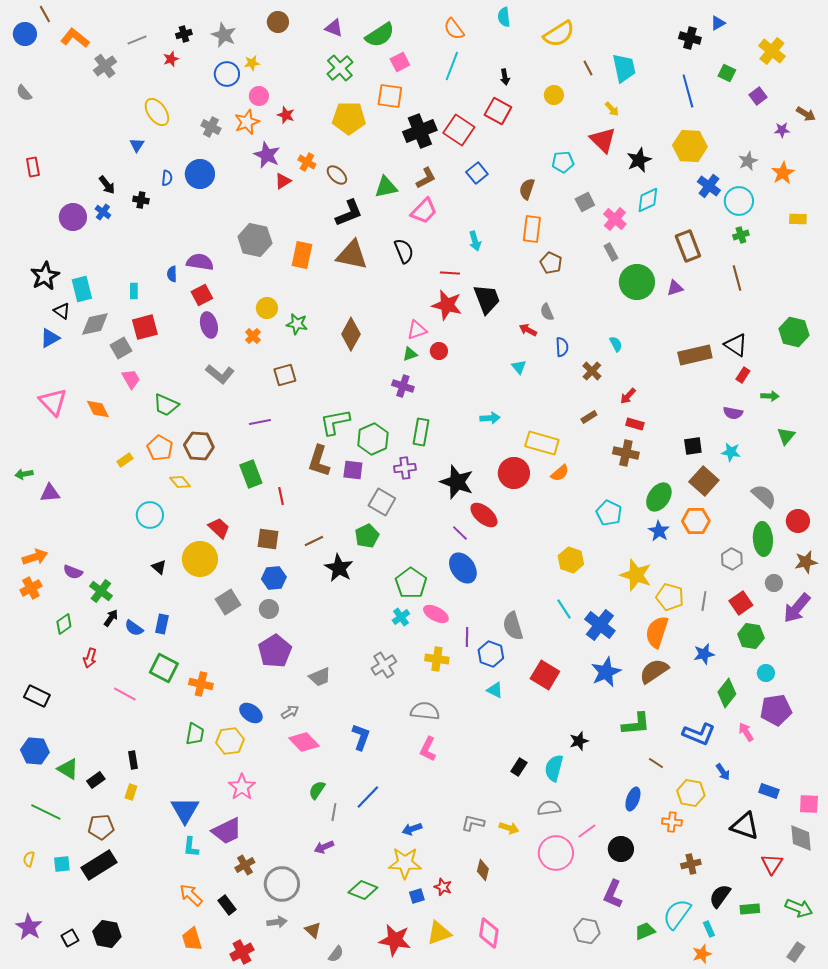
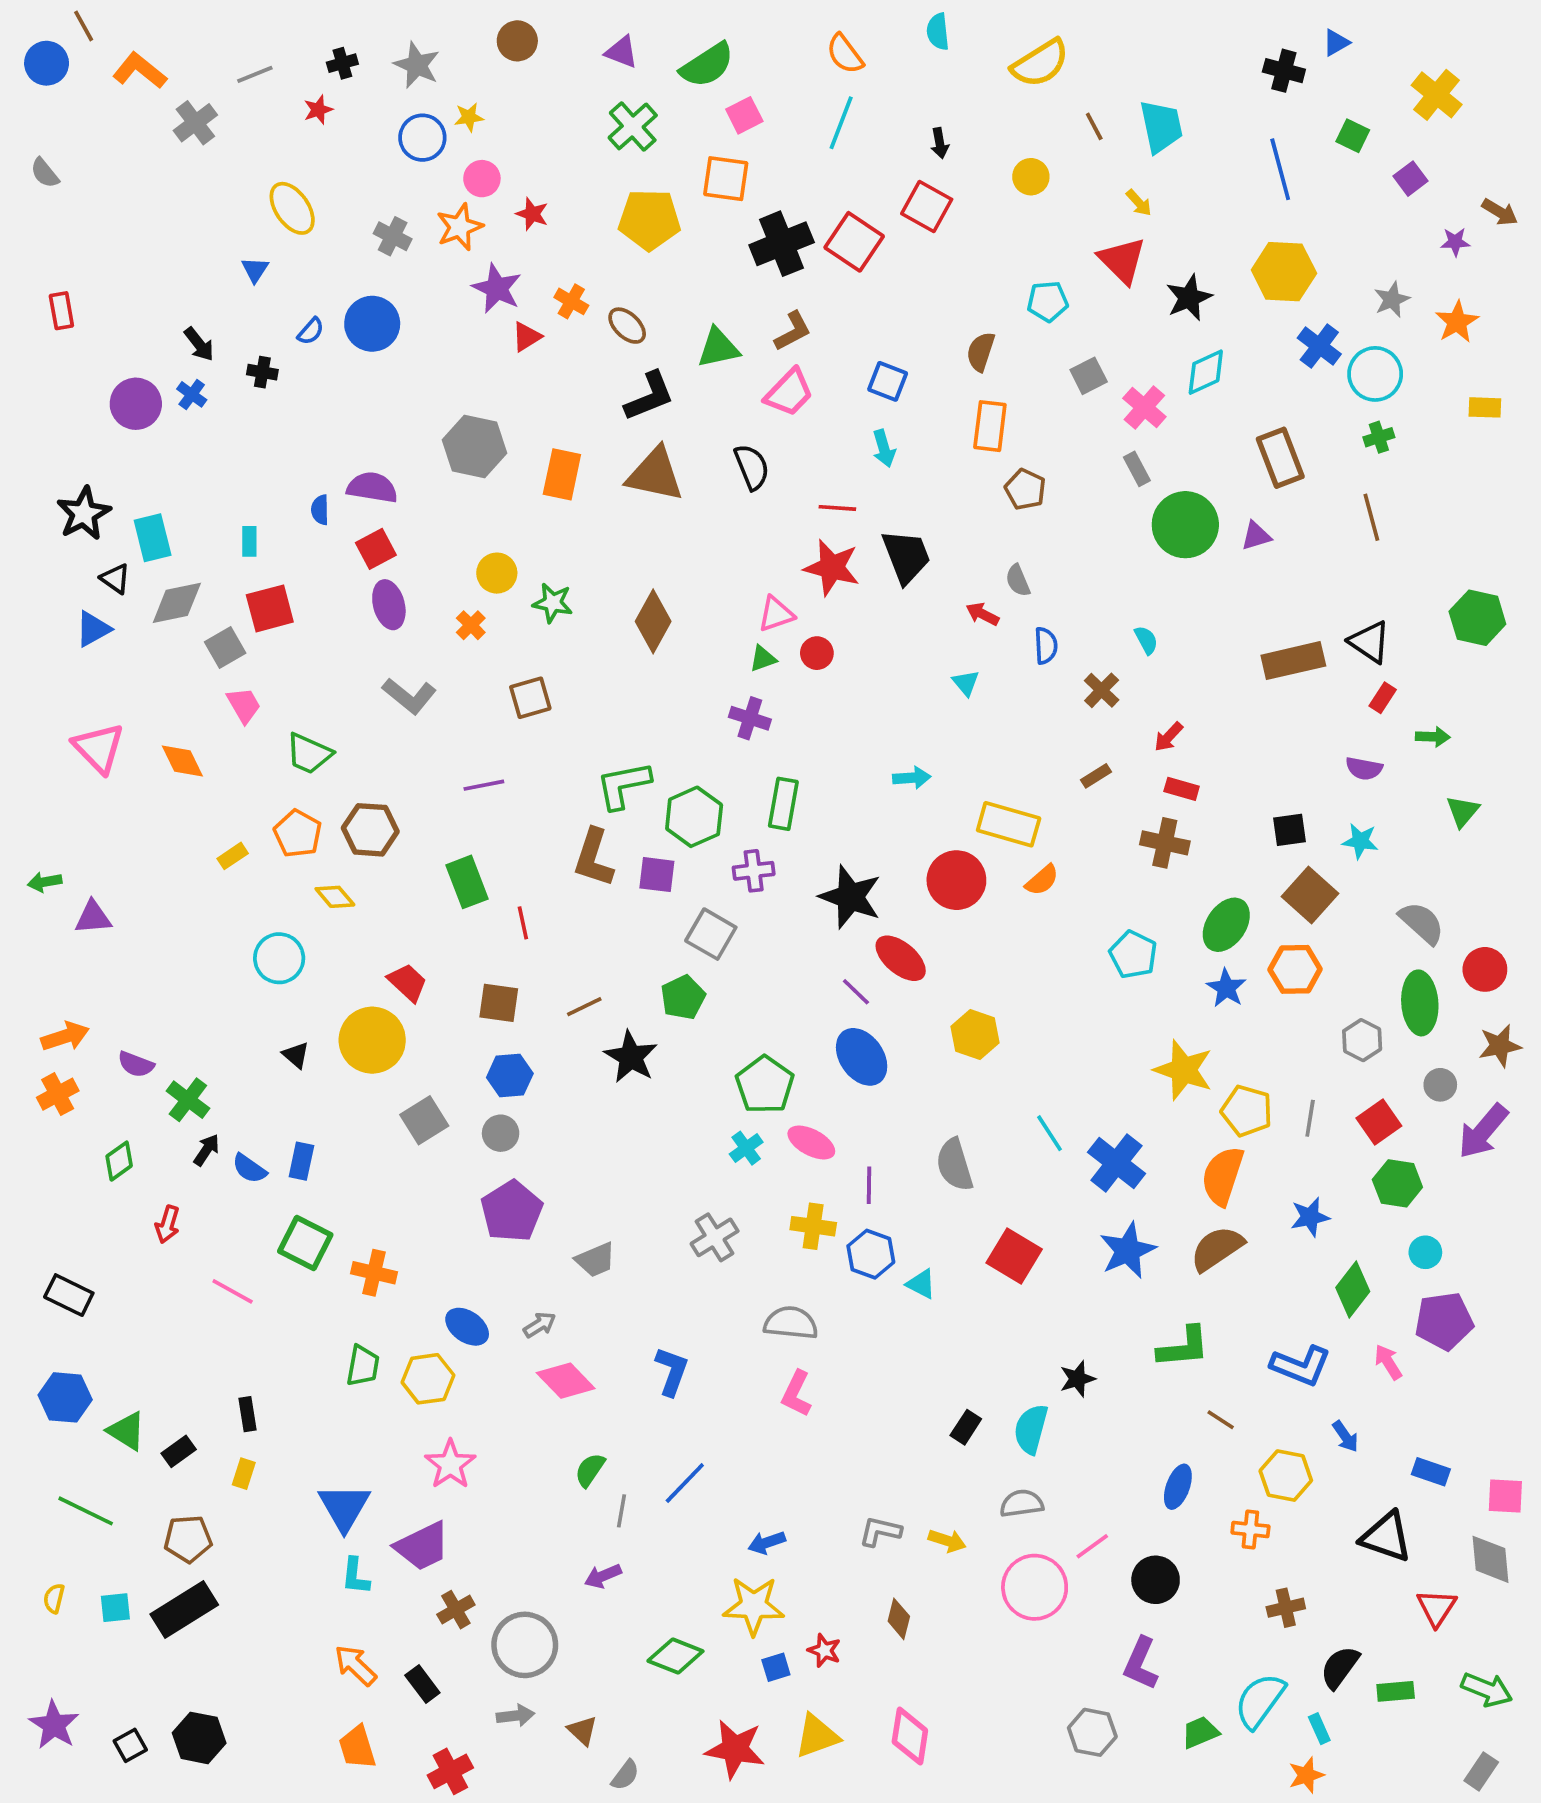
blue square: (477, 173) -> (888, 381), moved, turned -30
blue semicircle: (167, 178) -> (311, 331), turned 35
yellow hexagon: (571, 560) -> (975, 1035), moved
blue hexagon: (491, 654) -> (871, 1254), moved

